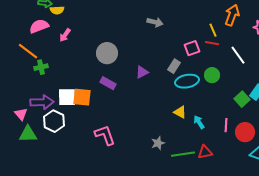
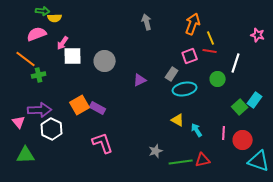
orange arrow: (232, 15) -> (193, 24), moved
gray arrow: (155, 22) -> (147, 22), moved, turned -119
white line: (238, 55) -> (236, 63), turned 54
green circle: (212, 75) -> (218, 79), moved
purple rectangle: (108, 83) -> (98, 108), moved
white square: (67, 97) -> (73, 56), moved
orange square: (82, 97) -> (80, 105), turned -36
green triangle: (28, 134) -> (26, 155), moved

